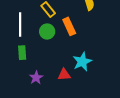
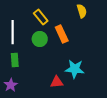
cyan star: (82, 62) -> (75, 69), turned 30
purple star: (36, 78) -> (11, 85), moved

